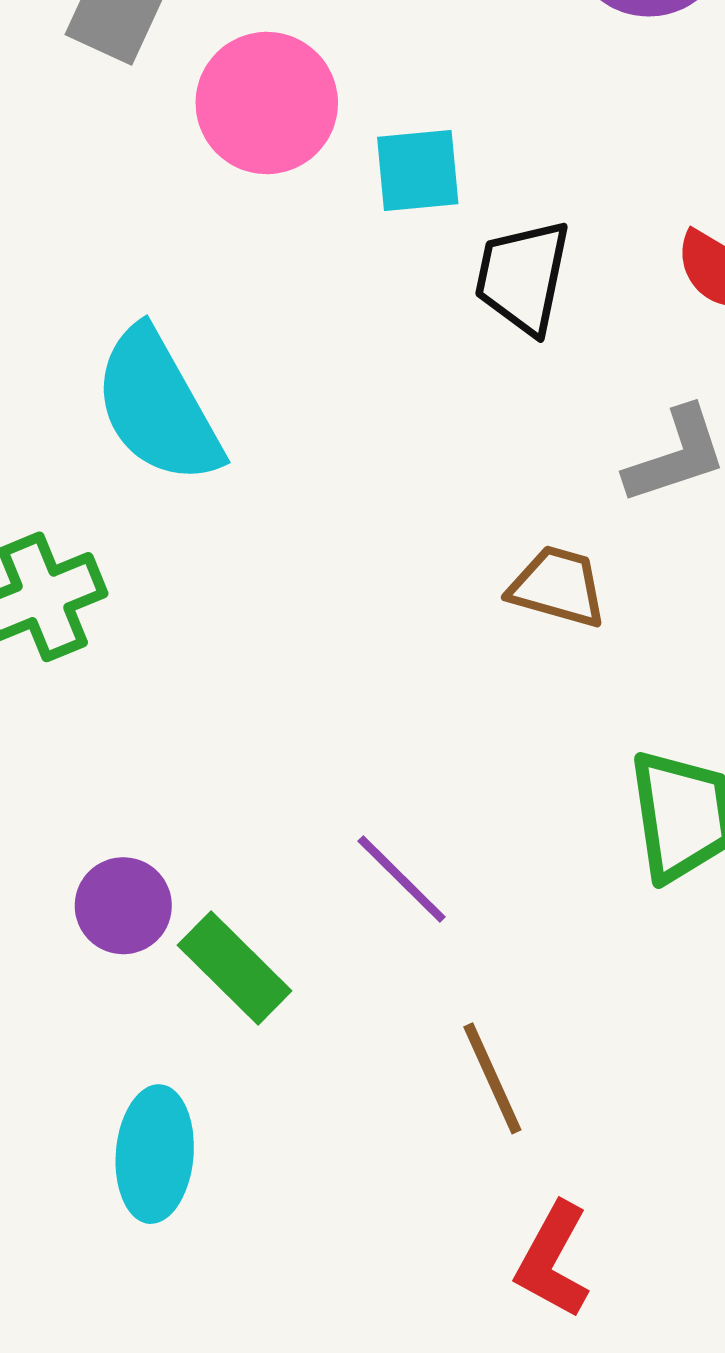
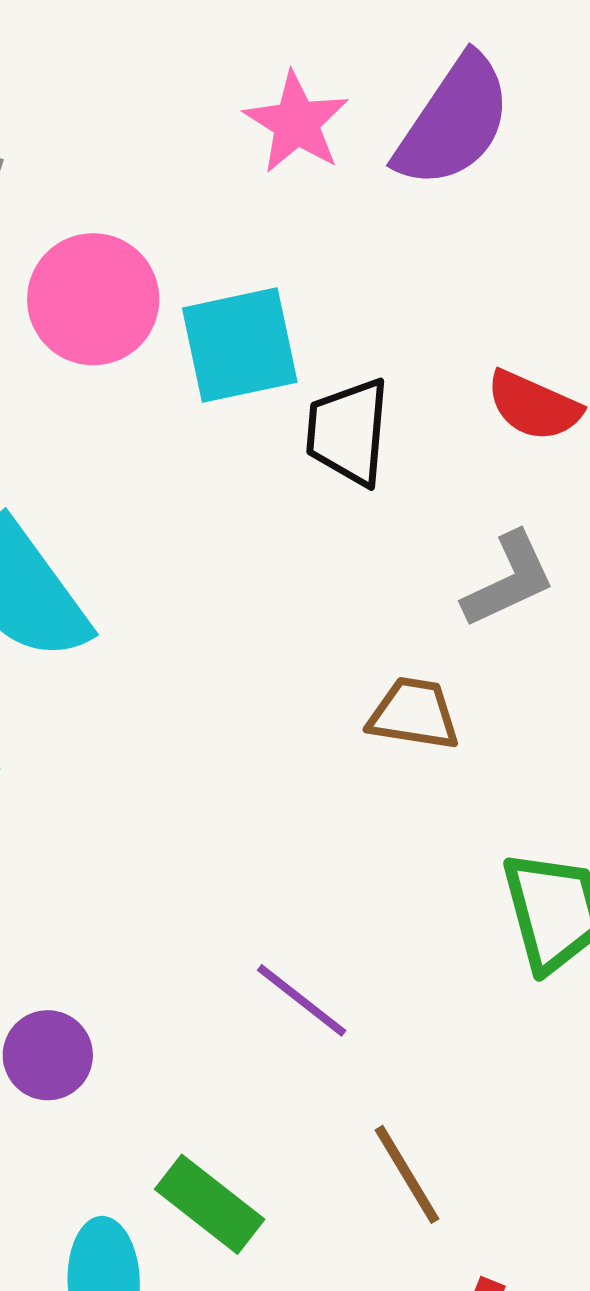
cyan square: (418, 170) -> (240, 345), size x1.4
green rectangle: (235, 968) -> (210, 1204), moved

